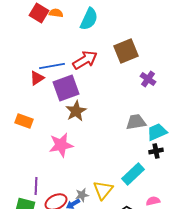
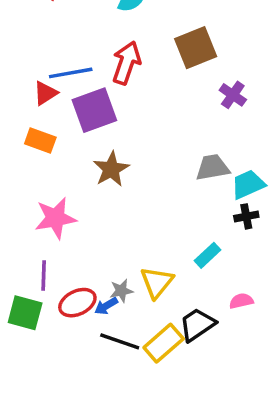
red arrow: (85, 60) -> (126, 63), turned -40
brown star: (76, 111) -> (111, 169), moved
orange rectangle: (24, 121) -> (40, 140), moved
pink star: (61, 145) -> (55, 218), moved
cyan rectangle: (133, 174) -> (207, 255), size x0.7

